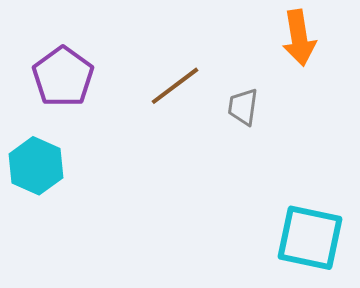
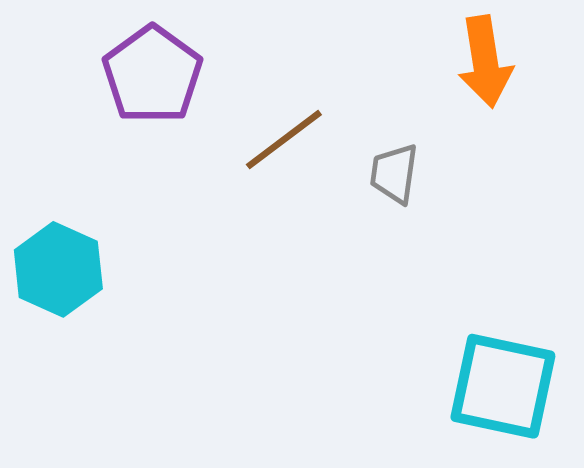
purple pentagon: (63, 77) -> (152, 75), moved

